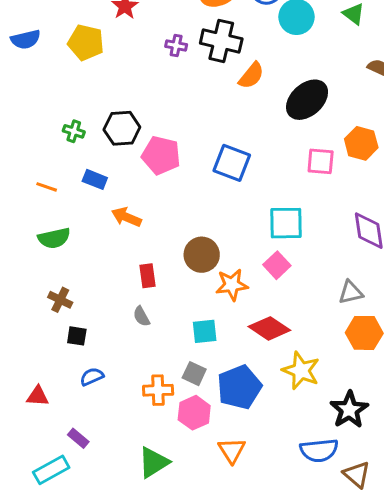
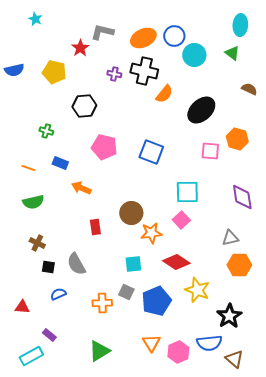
black hexagon: (122, 128) -> (84, 106), moved
gray semicircle: (141, 316) -> (76, 264), moved, size x1.6
pink hexagon: (194, 413) -> (178, 352), moved

